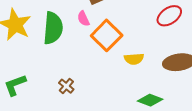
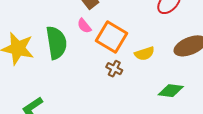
brown cross: (66, 86) -> (114, 69), moved

